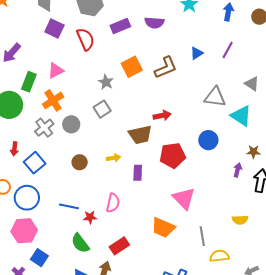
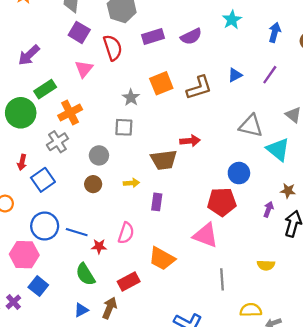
purple semicircle: (154, 23) -> (191, 36), turned -36
pink triangle: (56, 70) -> (84, 69), moved, turned -30
green rectangle: (29, 82) -> (45, 89), turned 30
gray square: (102, 109) -> (124, 127), turned 30
gray circle: (71, 124) -> (99, 155), moved
red pentagon: (172, 155) -> (222, 202), moved
blue circle: (27, 198) -> (45, 226), moved
pink triangle: (184, 198) -> (206, 235), turned -30
orange trapezoid: (163, 228) -> (162, 259), moved
yellow semicircle: (219, 256) -> (251, 310), moved

